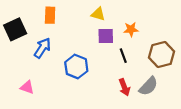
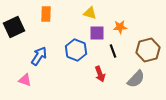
blue arrow: (42, 48) -> (39, 56), moved
blue hexagon: (76, 67) -> (76, 50), moved
red arrow: (124, 87) -> (100, 74), moved

